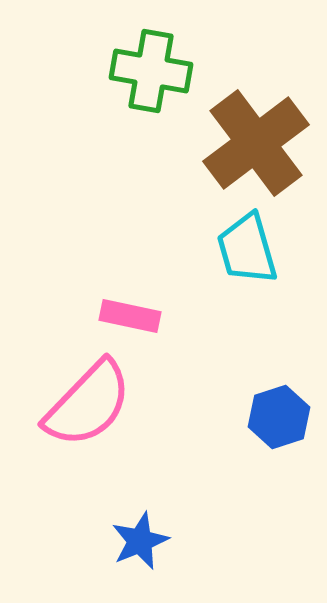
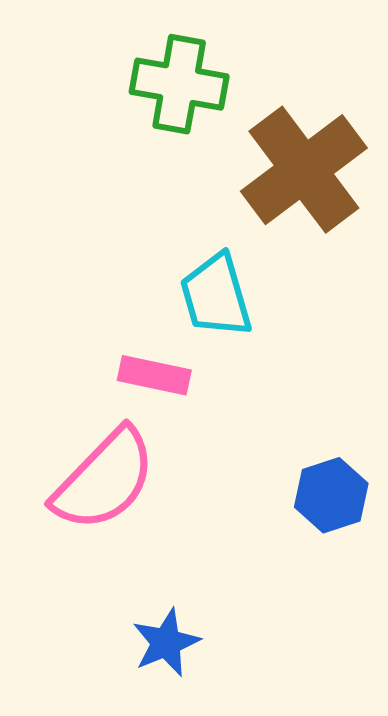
cyan trapezoid: (247, 249) -> (216, 296), moved

